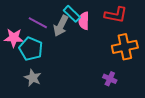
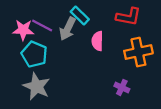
pink semicircle: (84, 21) -> (97, 41), moved
pink star: (14, 38) -> (23, 30), moved
gray star: (33, 78) -> (37, 86), size x1.4

